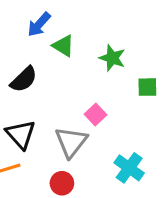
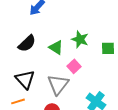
green triangle: (63, 46) -> (56, 47), moved
green star: (112, 58) -> (80, 39), moved

